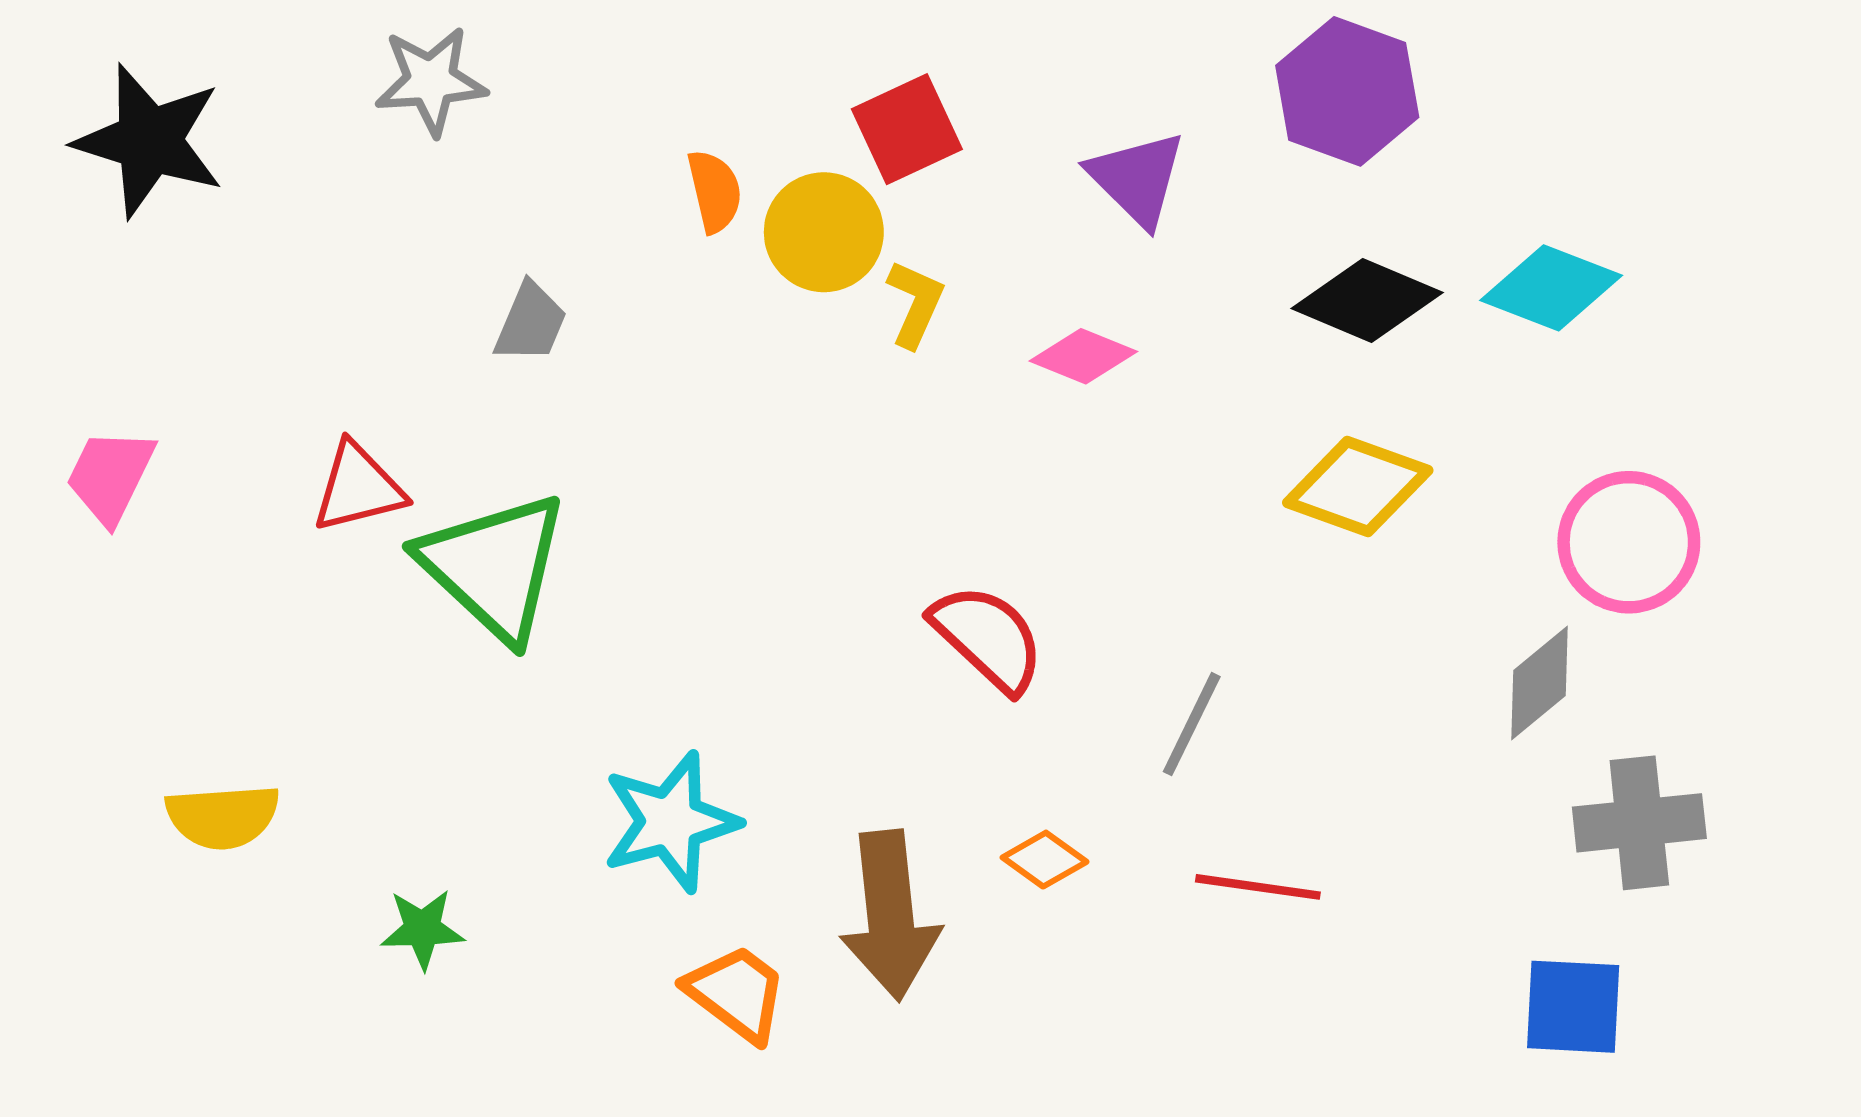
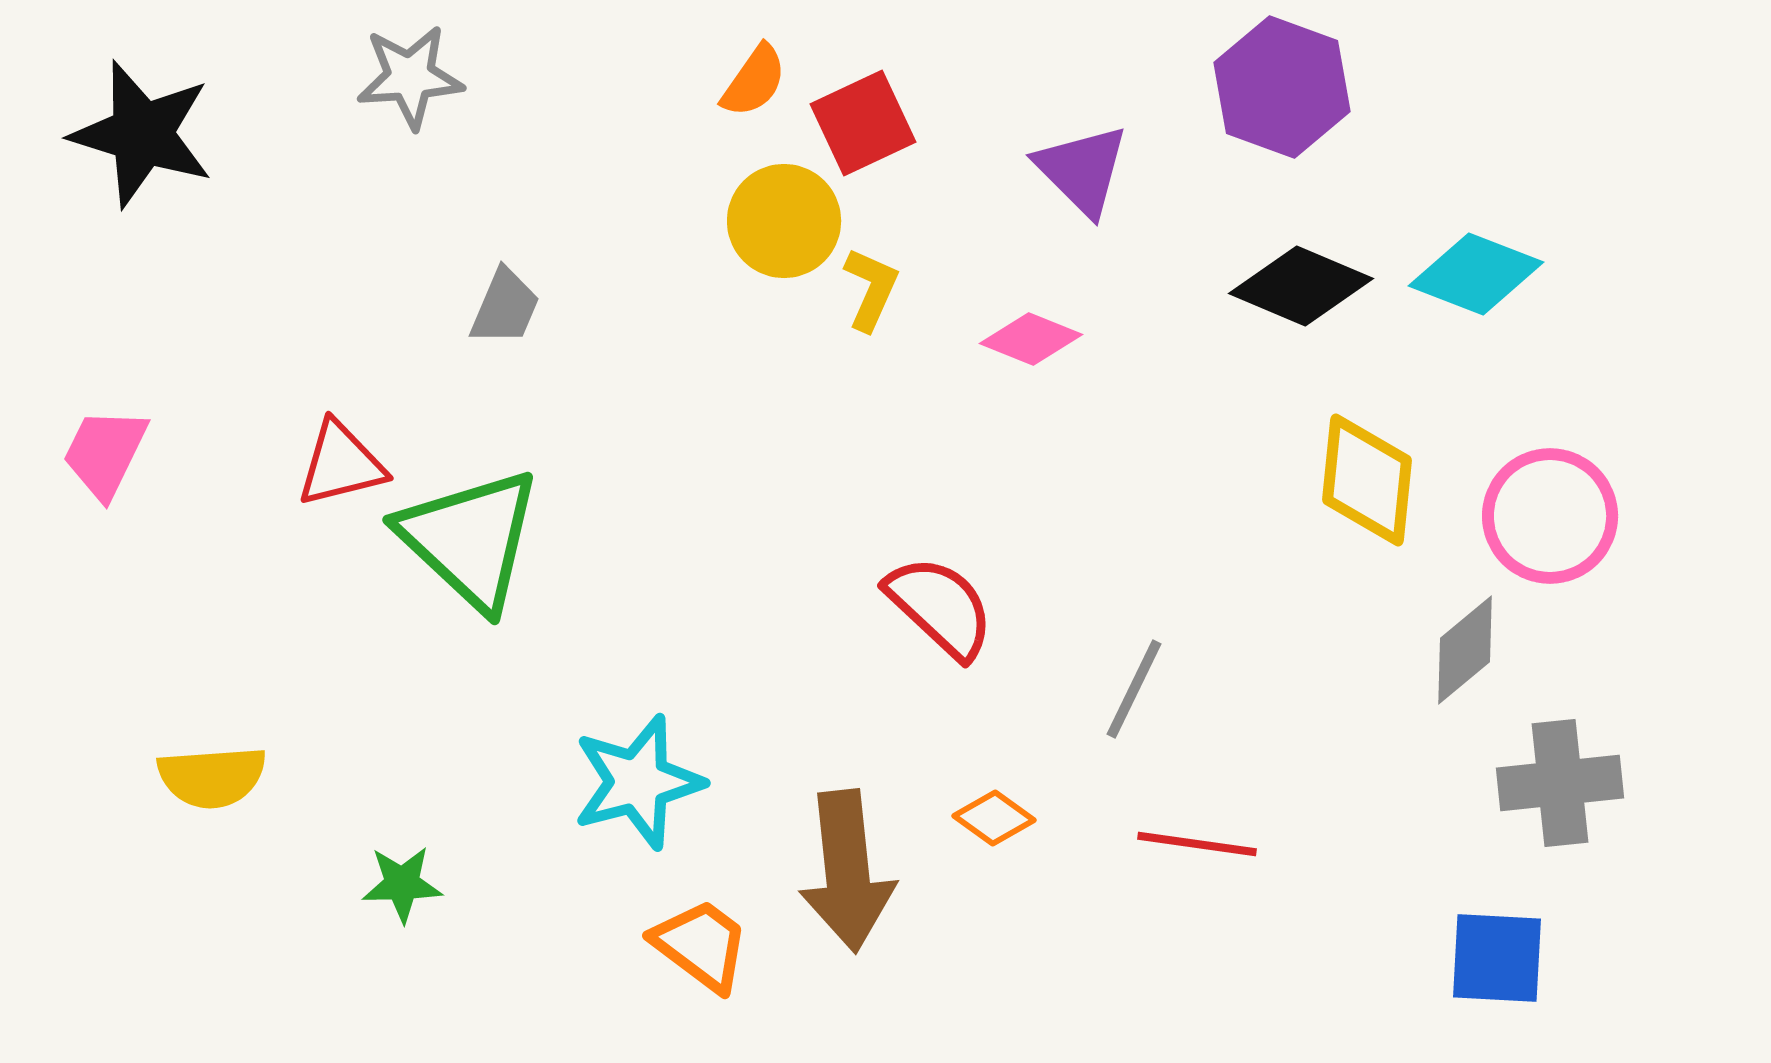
orange semicircle: (715, 191) -> (754, 81), moved, turned 48
yellow diamond: (1358, 487) -> (1367, 480), moved, turned 76

